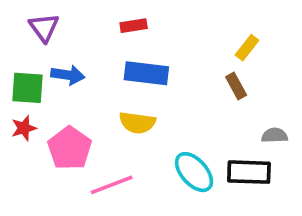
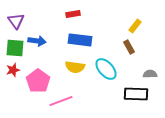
purple triangle: (44, 27) -> (16, 21), moved
cyan ellipse: (194, 172) -> (106, 69), moved

